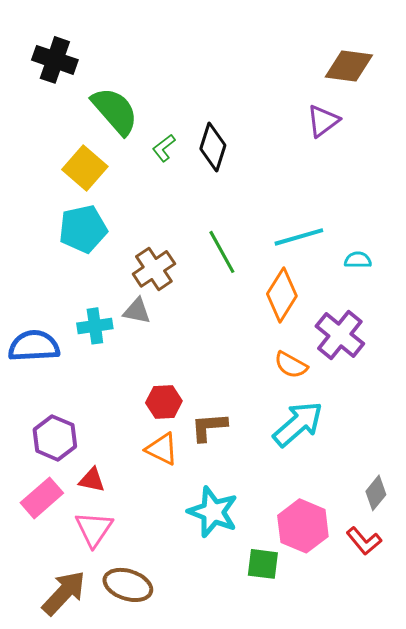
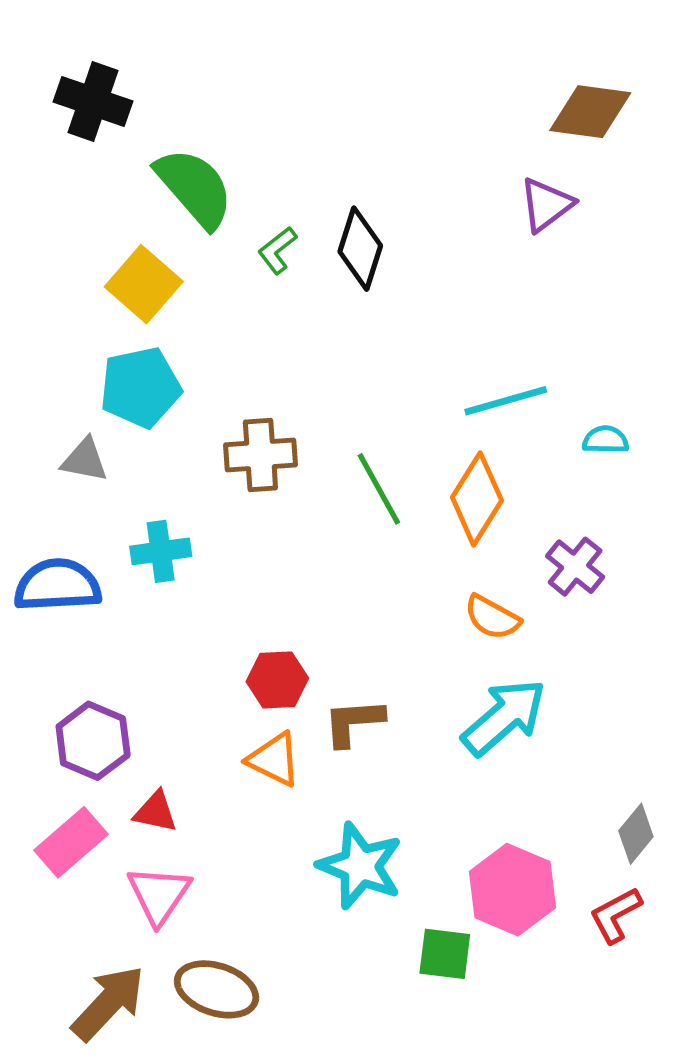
green line: (222, 252) -> (379, 489), moved
brown cross: (154, 269) -> (260, 455), turned 30
gray triangle: (137, 311) -> (85, 460), moved
purple cross: (340, 335) -> (575, 567), size x0.7
red L-shape: (364, 541) -> (616, 915), turned 102

